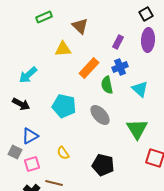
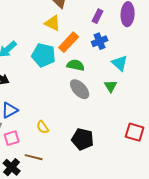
yellow triangle: (63, 49) -> (53, 23), moved, turned 30
green semicircle: (107, 85) -> (76, 65), moved, turned 114
cyan pentagon: (64, 106) -> (44, 55), moved
green triangle: (137, 129) -> (111, 86), moved, size x0.6

